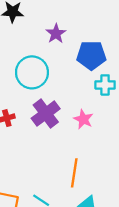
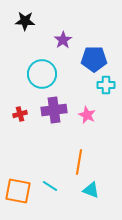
purple cross: (46, 114) -> (54, 110), turned 30

